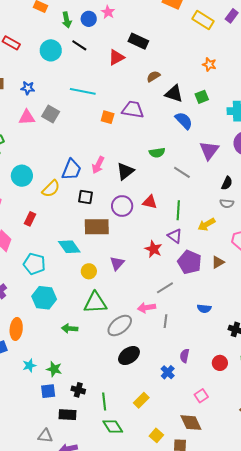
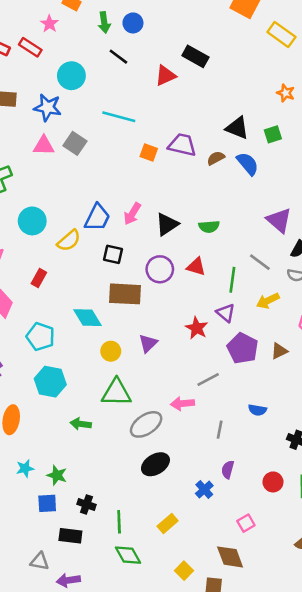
pink star: (108, 12) -> (49, 24), moved
cyan circle: (51, 50) -> (71, 76), moved
brown semicircle: (153, 76) -> (216, 158), moved
blue star: (28, 88) -> (48, 107), size x1.5
purple triangle: (209, 150) -> (279, 220), moved, turned -30
green semicircle: (157, 153) -> (209, 227), moved
gray line: (182, 172) -> (260, 262), moved
gray line: (166, 321) -> (220, 430), moved

